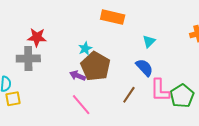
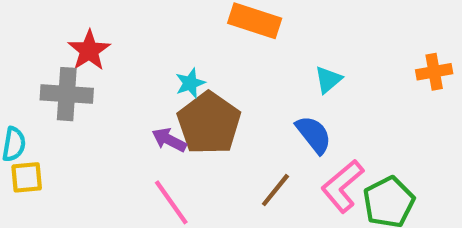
red star: (37, 37) -> (89, 50), turned 30
pink L-shape: (160, 90) -> (342, 186), turned 45

